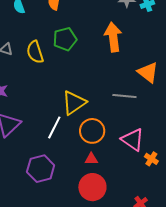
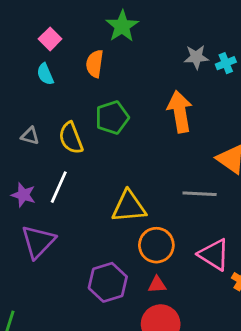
yellow triangle: (74, 103) -> (129, 207), turned 32
white line: (54, 127) -> (59, 187), moved
purple hexagon: (41, 169) -> (108, 282), moved

